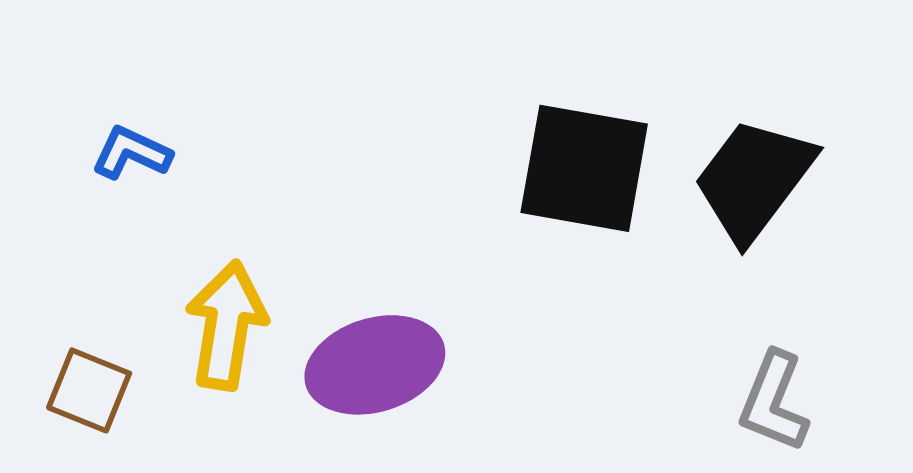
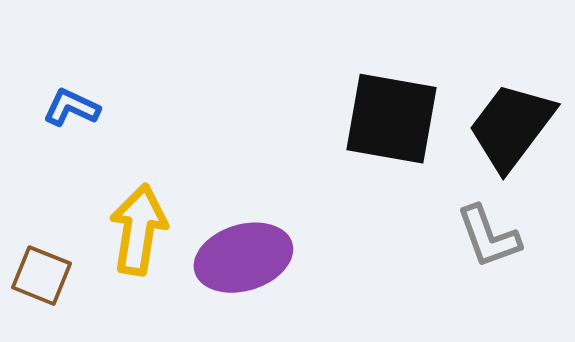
gray L-shape: (774, 402) -> (488, 237), moved, turned -42

